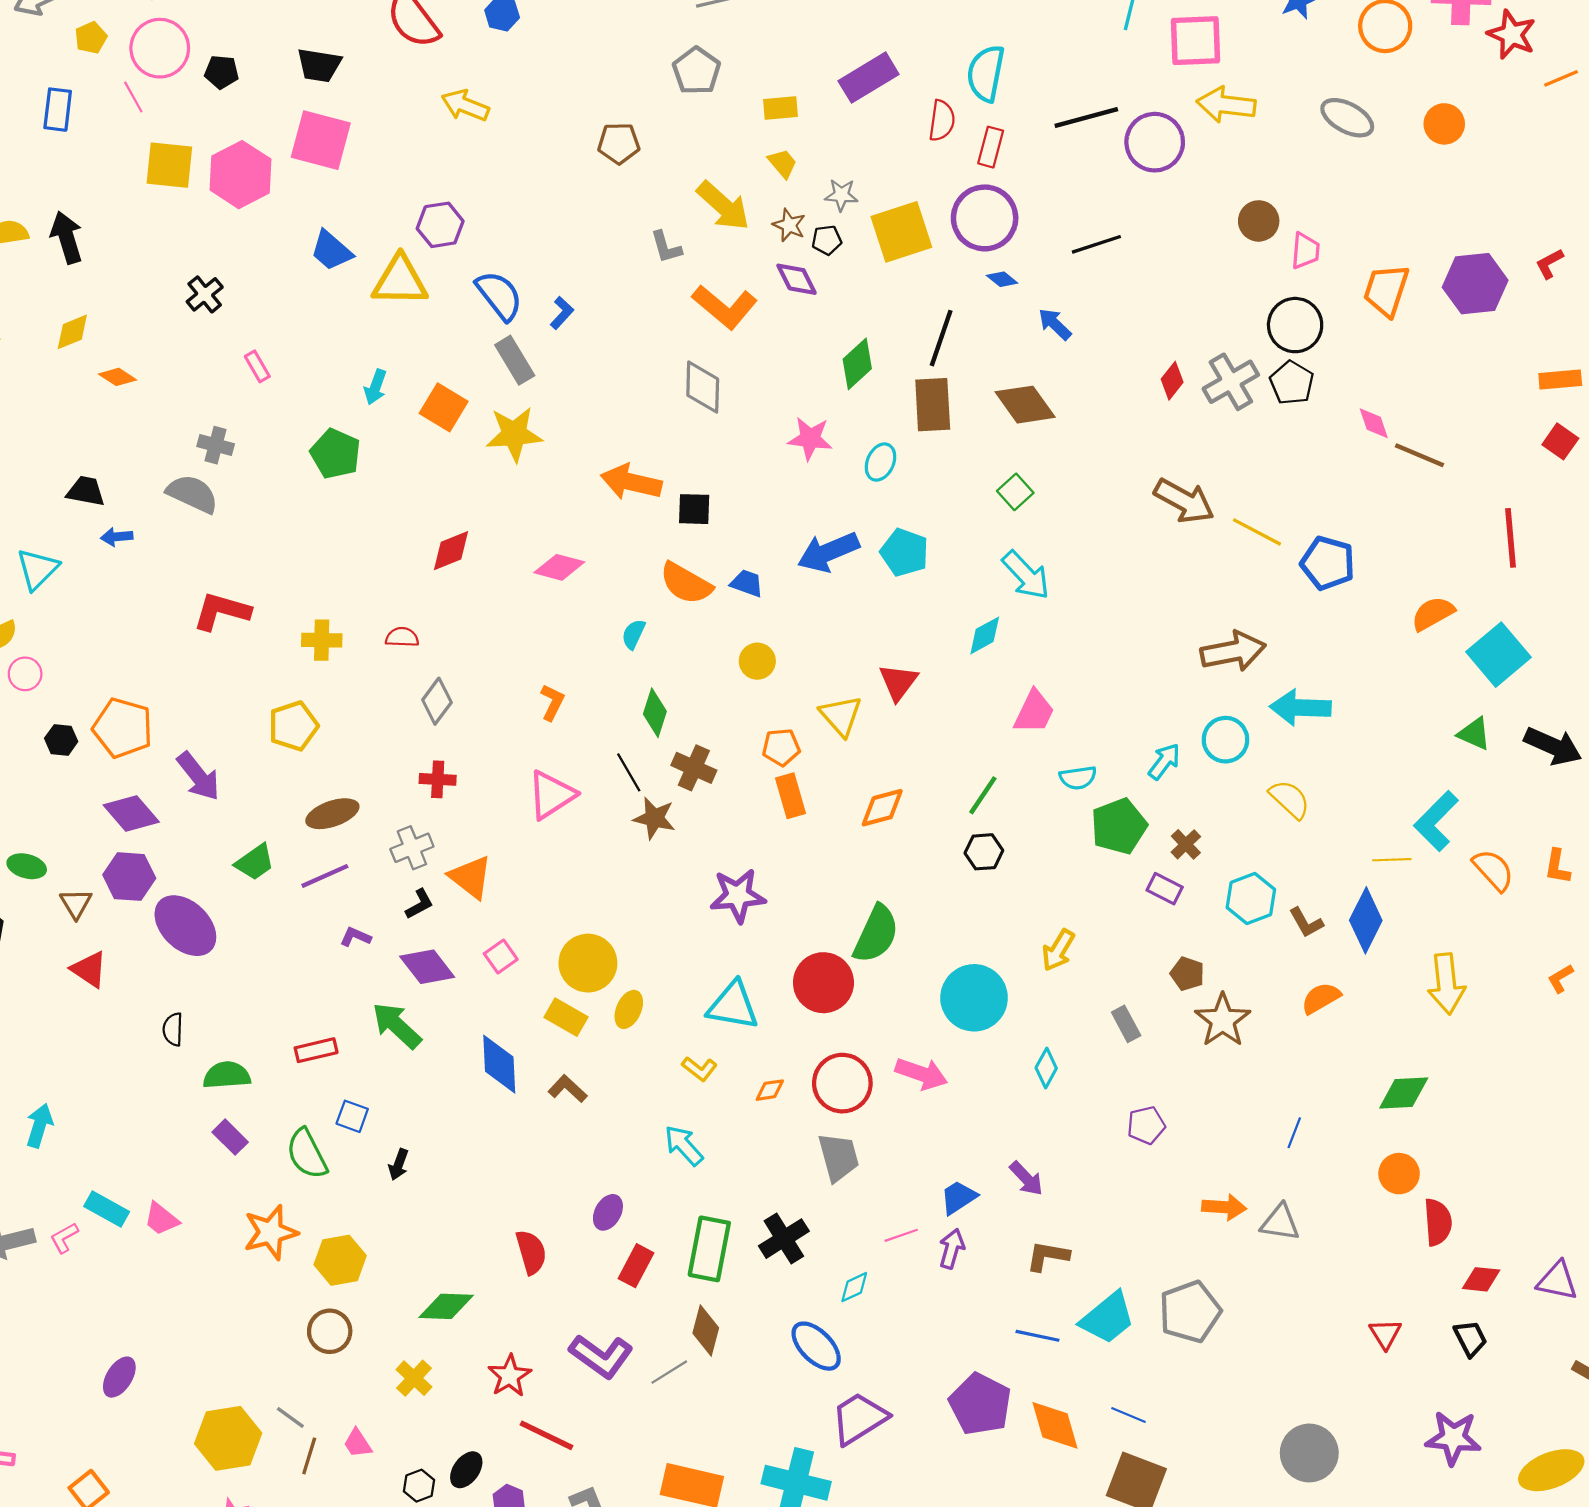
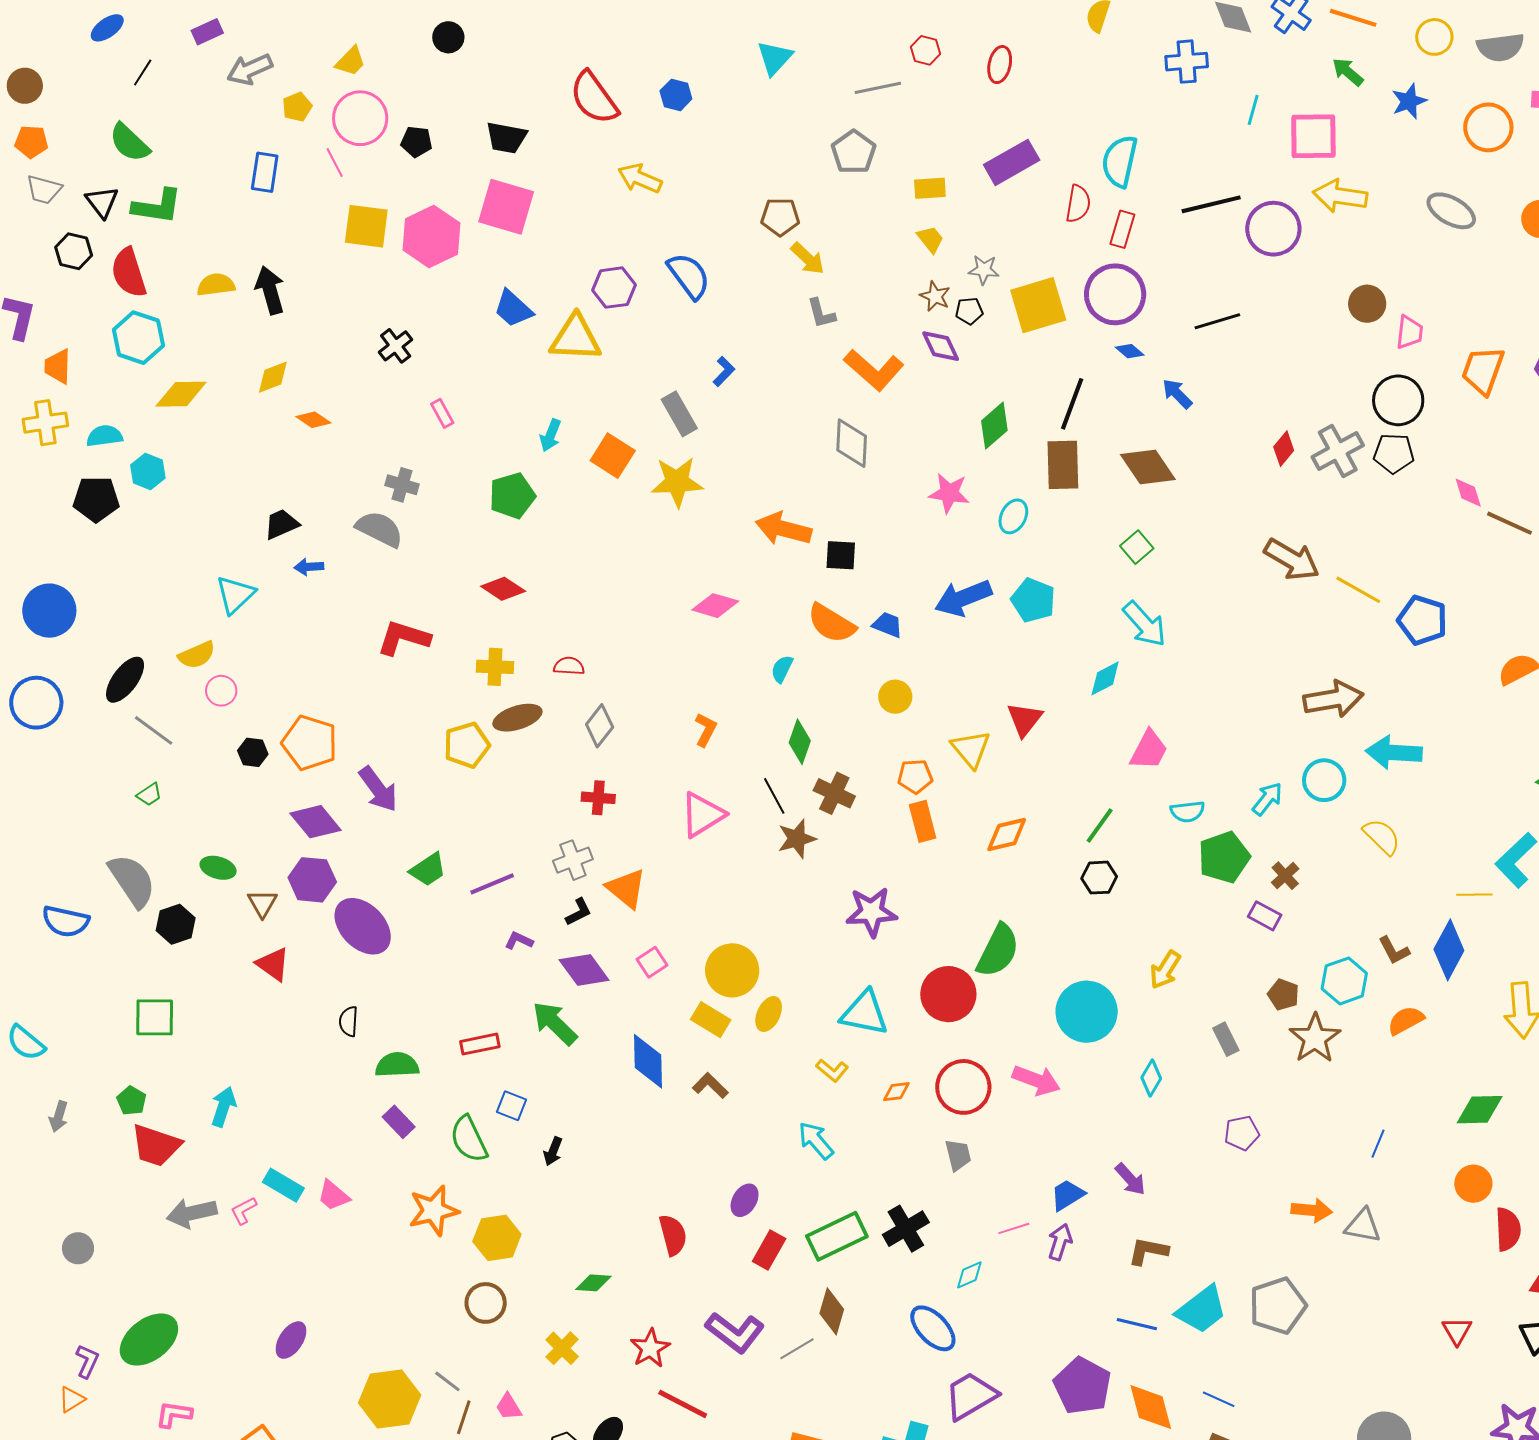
yellow arrow: (723, 206) -> (808, 259), moved, size x0.7
blue semicircle: (499, 296) -> (689, 276), moved
black pentagon: (1292, 383) -> (1394, 453), turned -30
green pentagon: (336, 454) -> (512, 496), turned 30
black trapezoid: (86, 491) -> (281, 524), turned -36
red diamond: (451, 551) -> (503, 589), moved, turned 54
brown ellipse: (332, 814) -> (517, 718), moved
brown star: (654, 818) -> (797, 839), turned -30
cyan hexagon: (1251, 899) -> (1344, 981), moved
gray trapezoid: (839, 1157) -> (958, 1155), size x0.7
green rectangle: (709, 1249) -> (837, 1236), turned 52
green diamond: (446, 1306) -> (593, 1283), size x0.7

